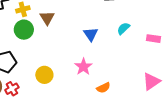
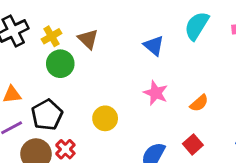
cyan semicircle: (123, 28) -> (197, 26), size x1.5
orange semicircle: (103, 88) -> (199, 103), moved

